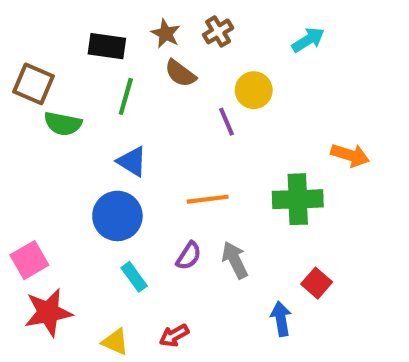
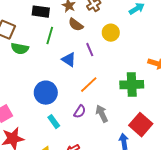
purple line: (226, 122) -> (90, 50), moved
blue triangle: (132, 161) -> (69, 60), moved
orange line: (208, 199) -> (89, 85), turned -36
red square: (317, 283) -> (141, 125), size x1.6

